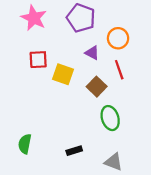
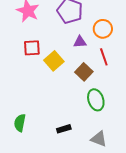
purple triangle: (92, 53) -> (80, 42), turned -32
yellow square: (63, 74) -> (54, 61), turned 30

